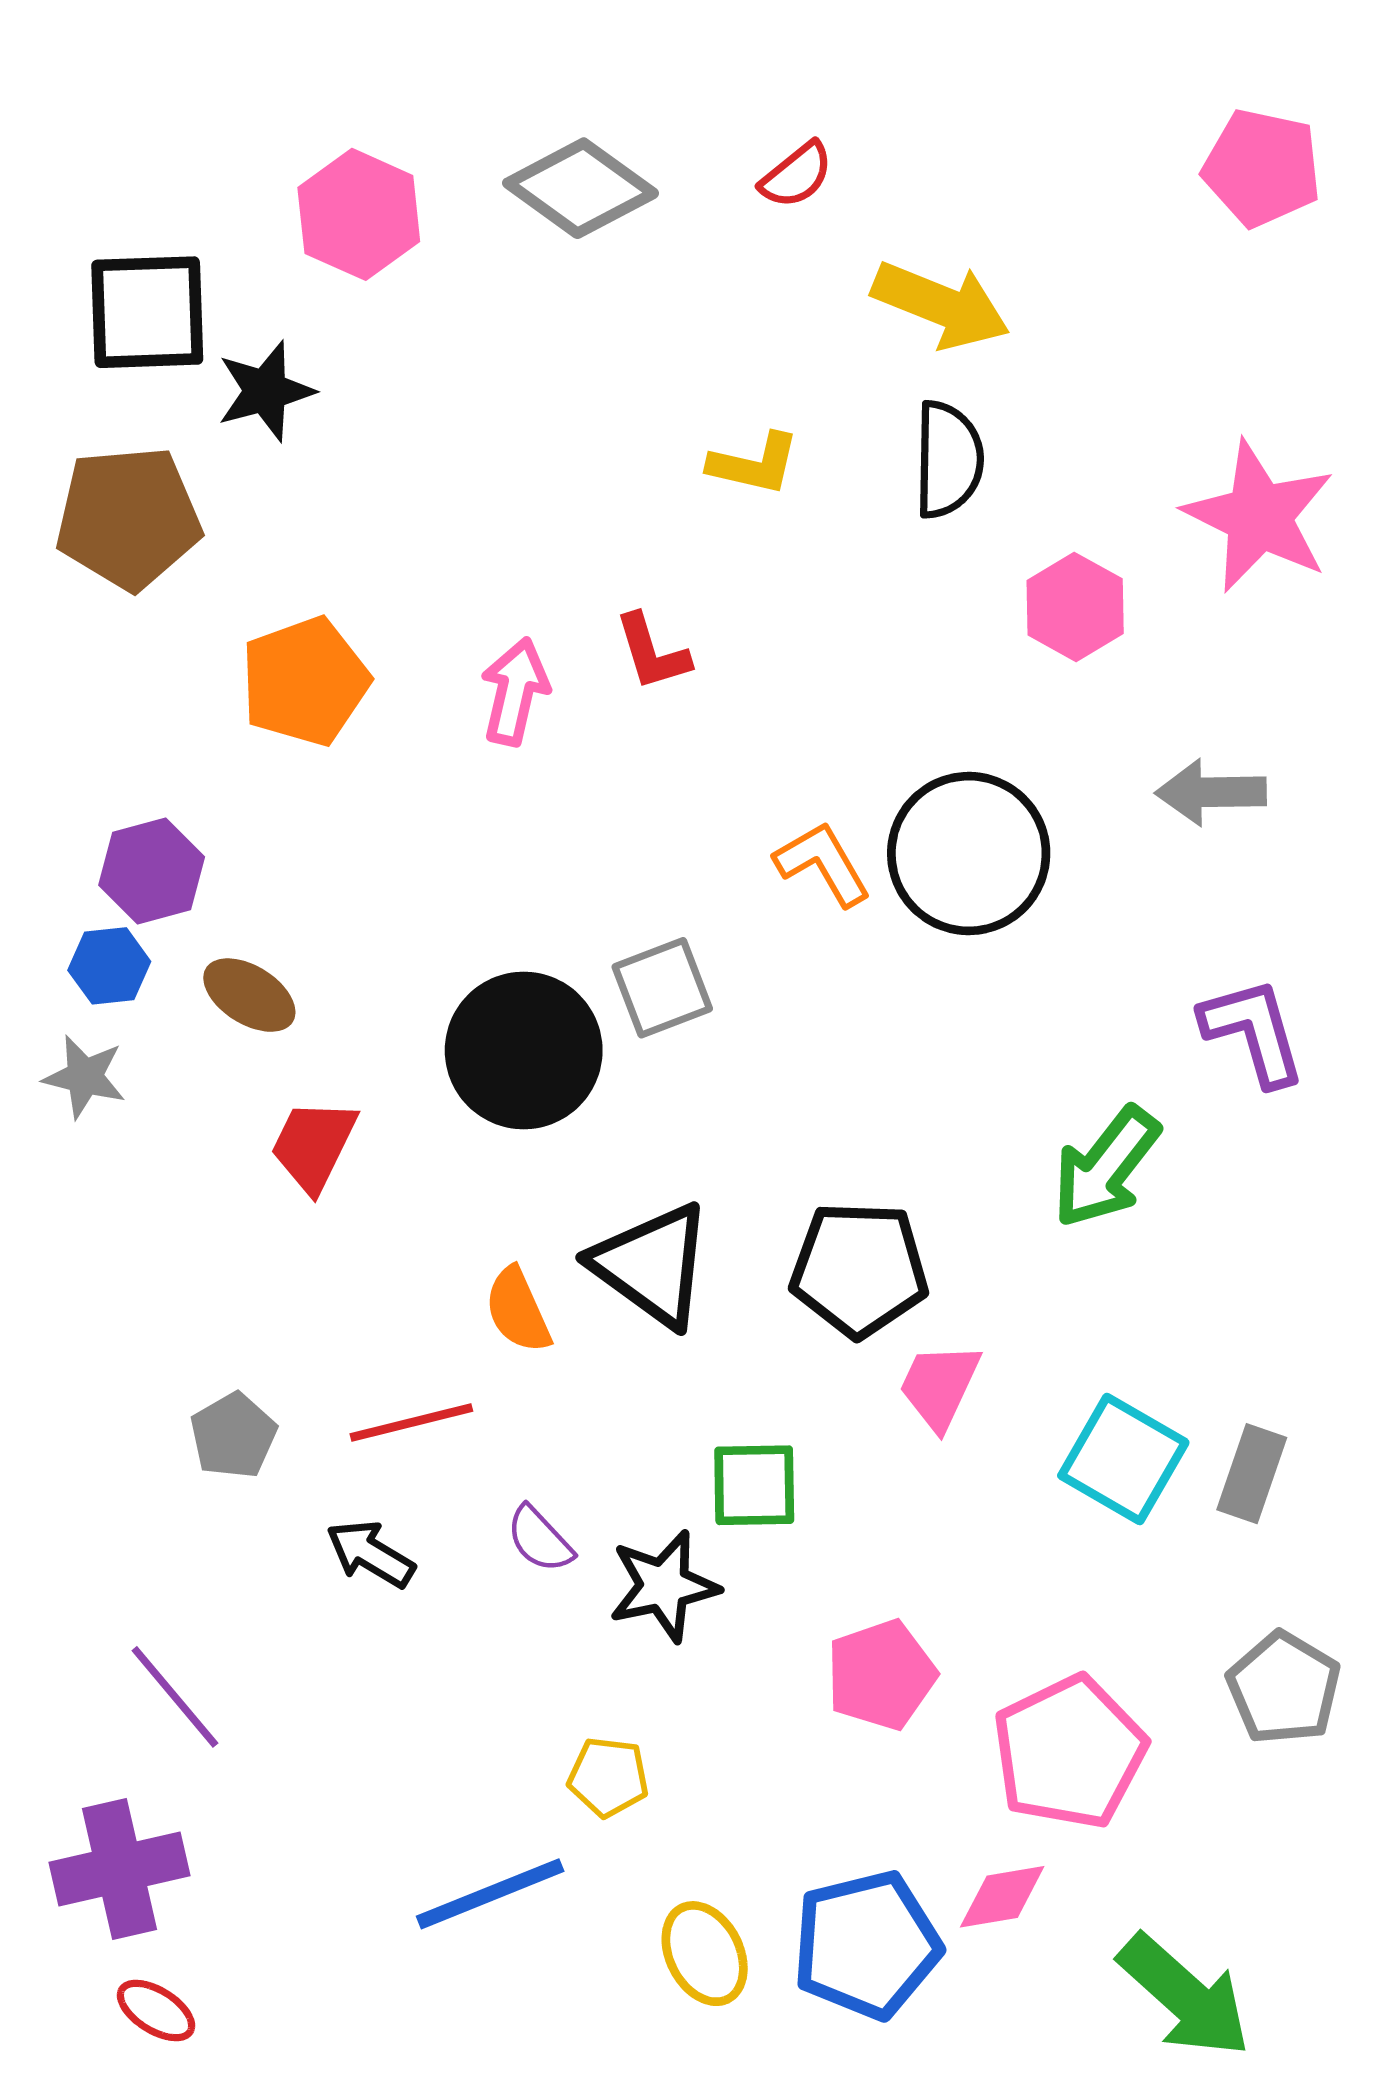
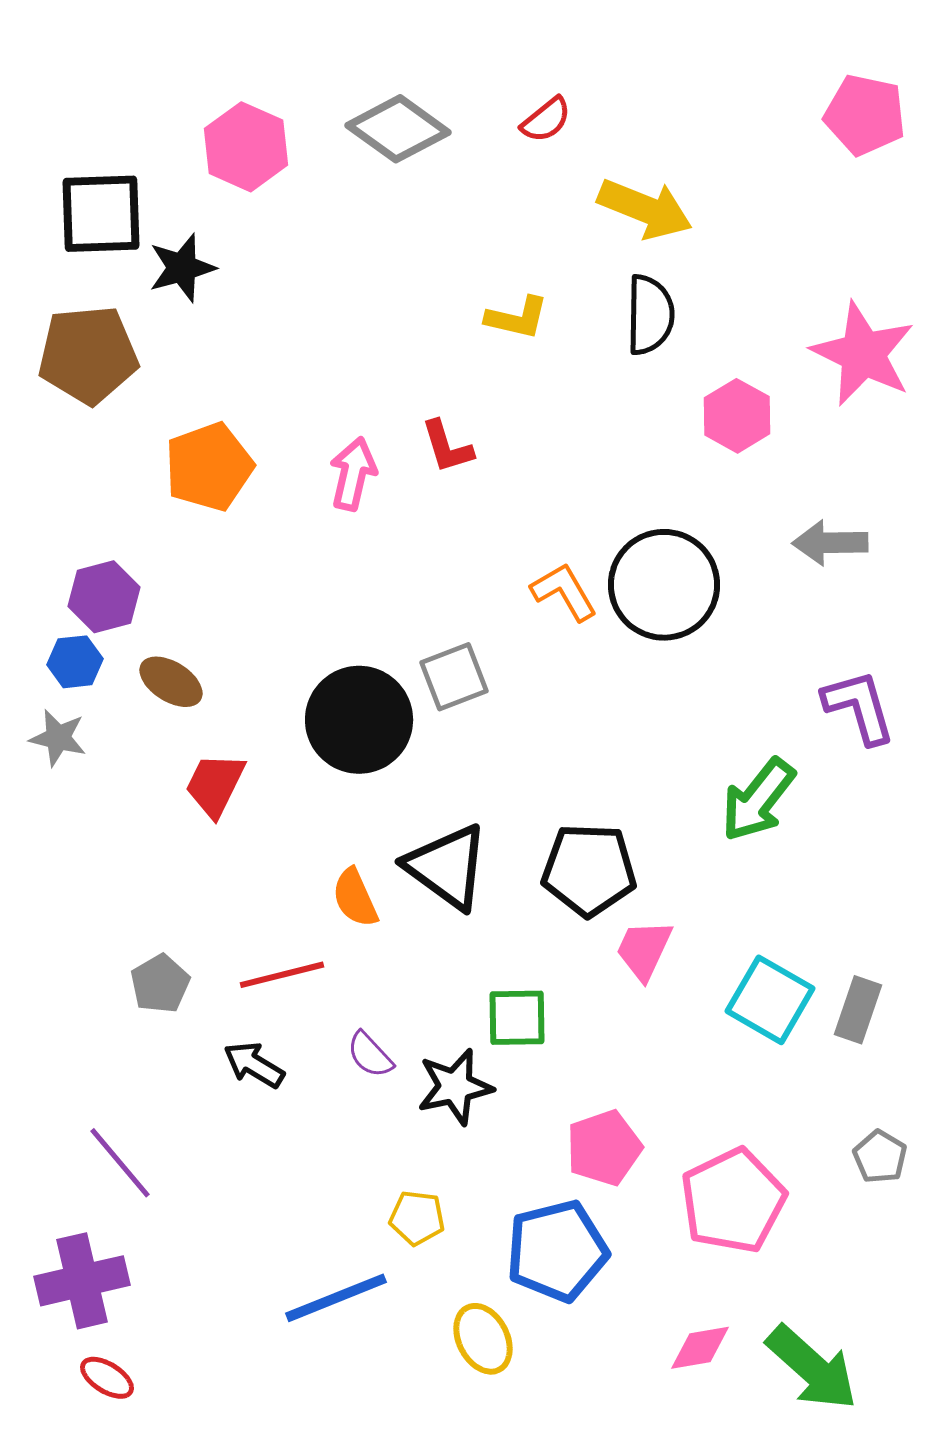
gray pentagon: (1284, 1688) -> (880, 1157), size x0.7
pink diamond: (1002, 1897) -> (700, 1348), moved
blue pentagon: (867, 1945) -> (557, 1251), moved

